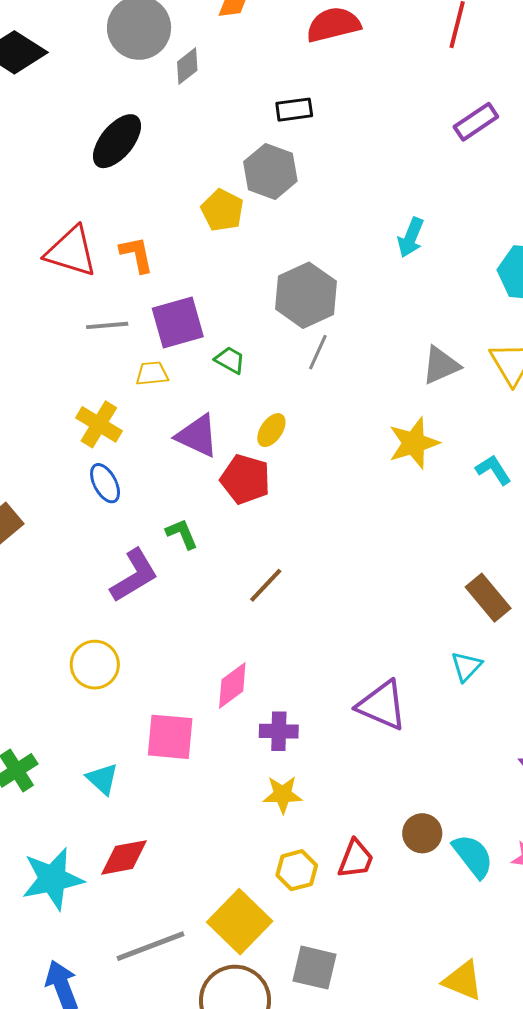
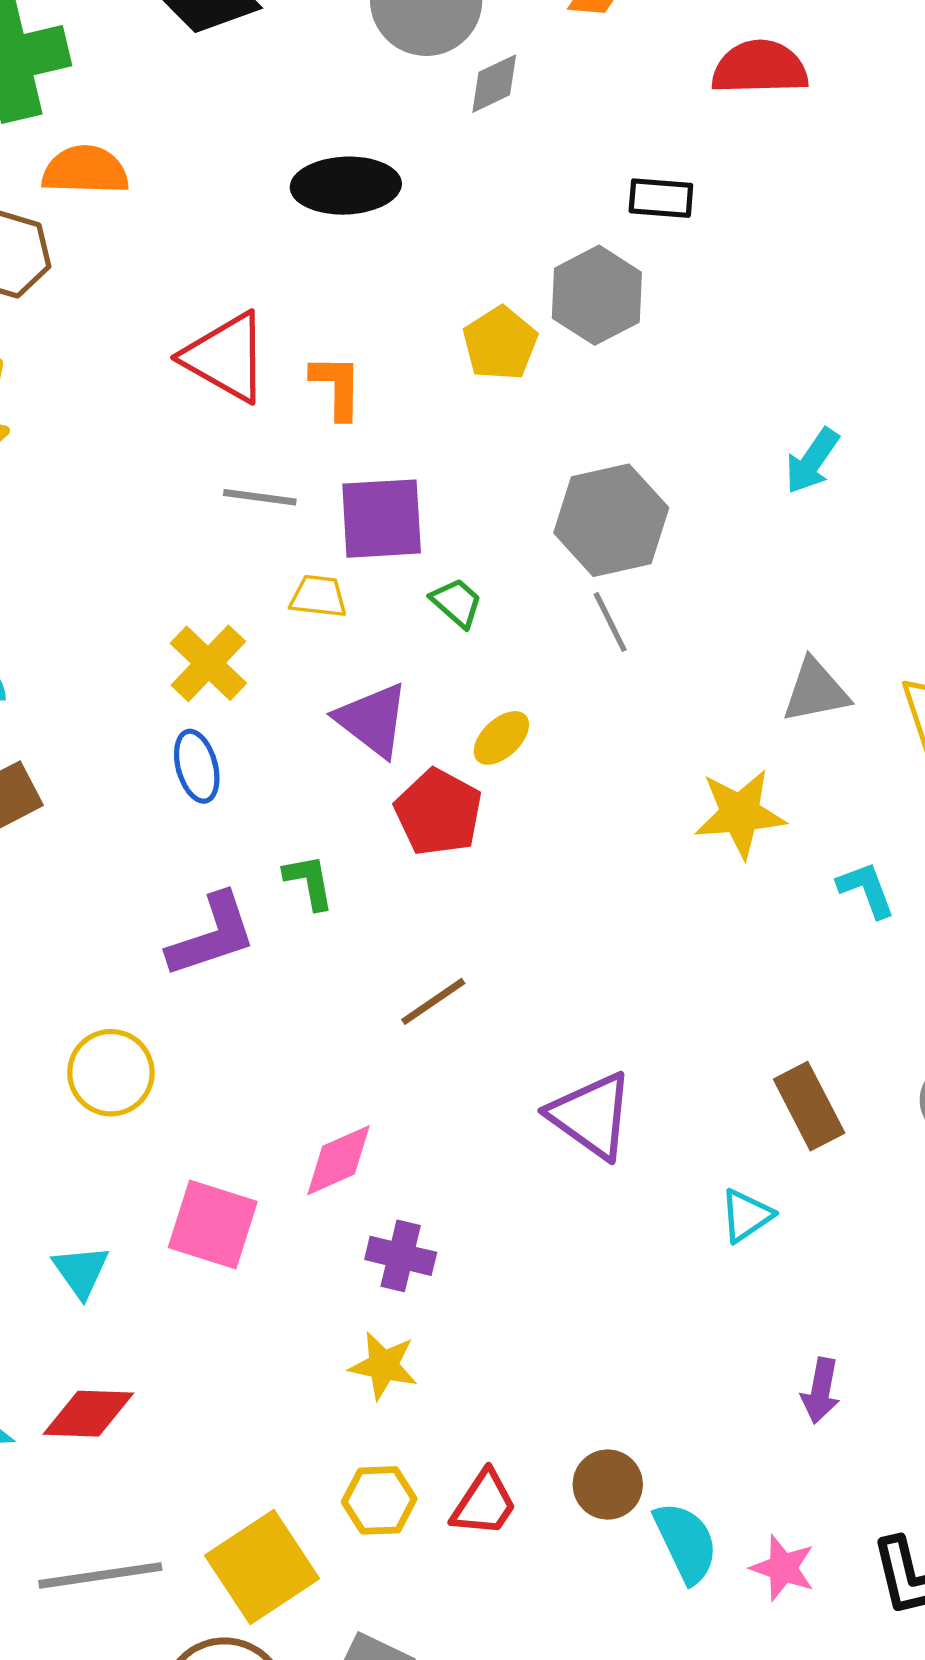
black ellipse: (117, 141) -> (346, 186), turned 36
gray line: (318, 352) -> (610, 622), turned -63
purple triangle: (382, 705) -> (591, 1116), moved

